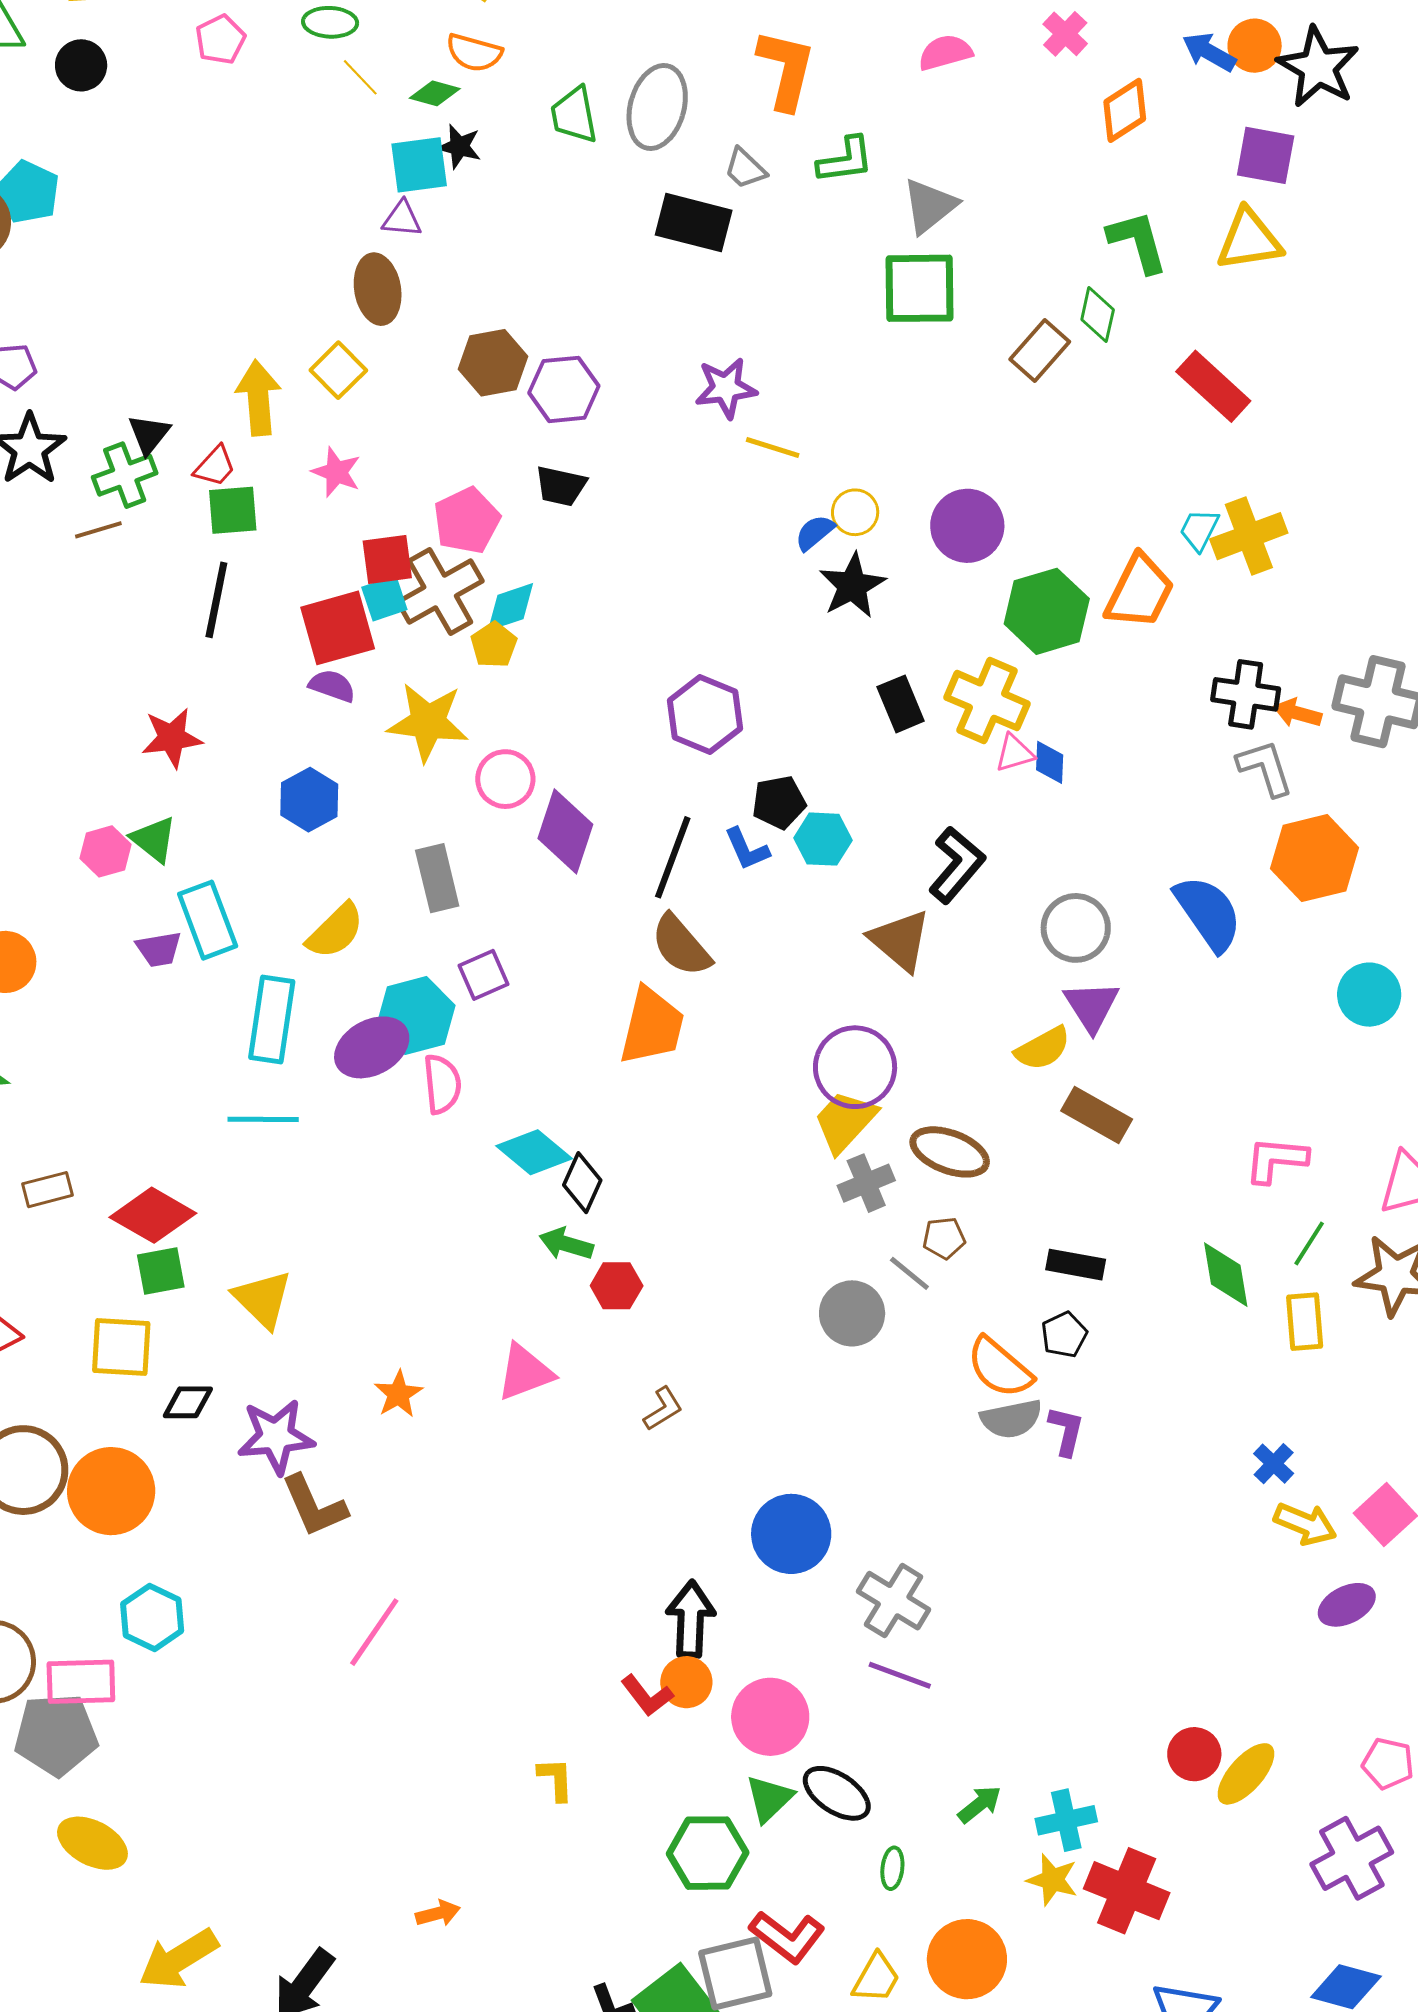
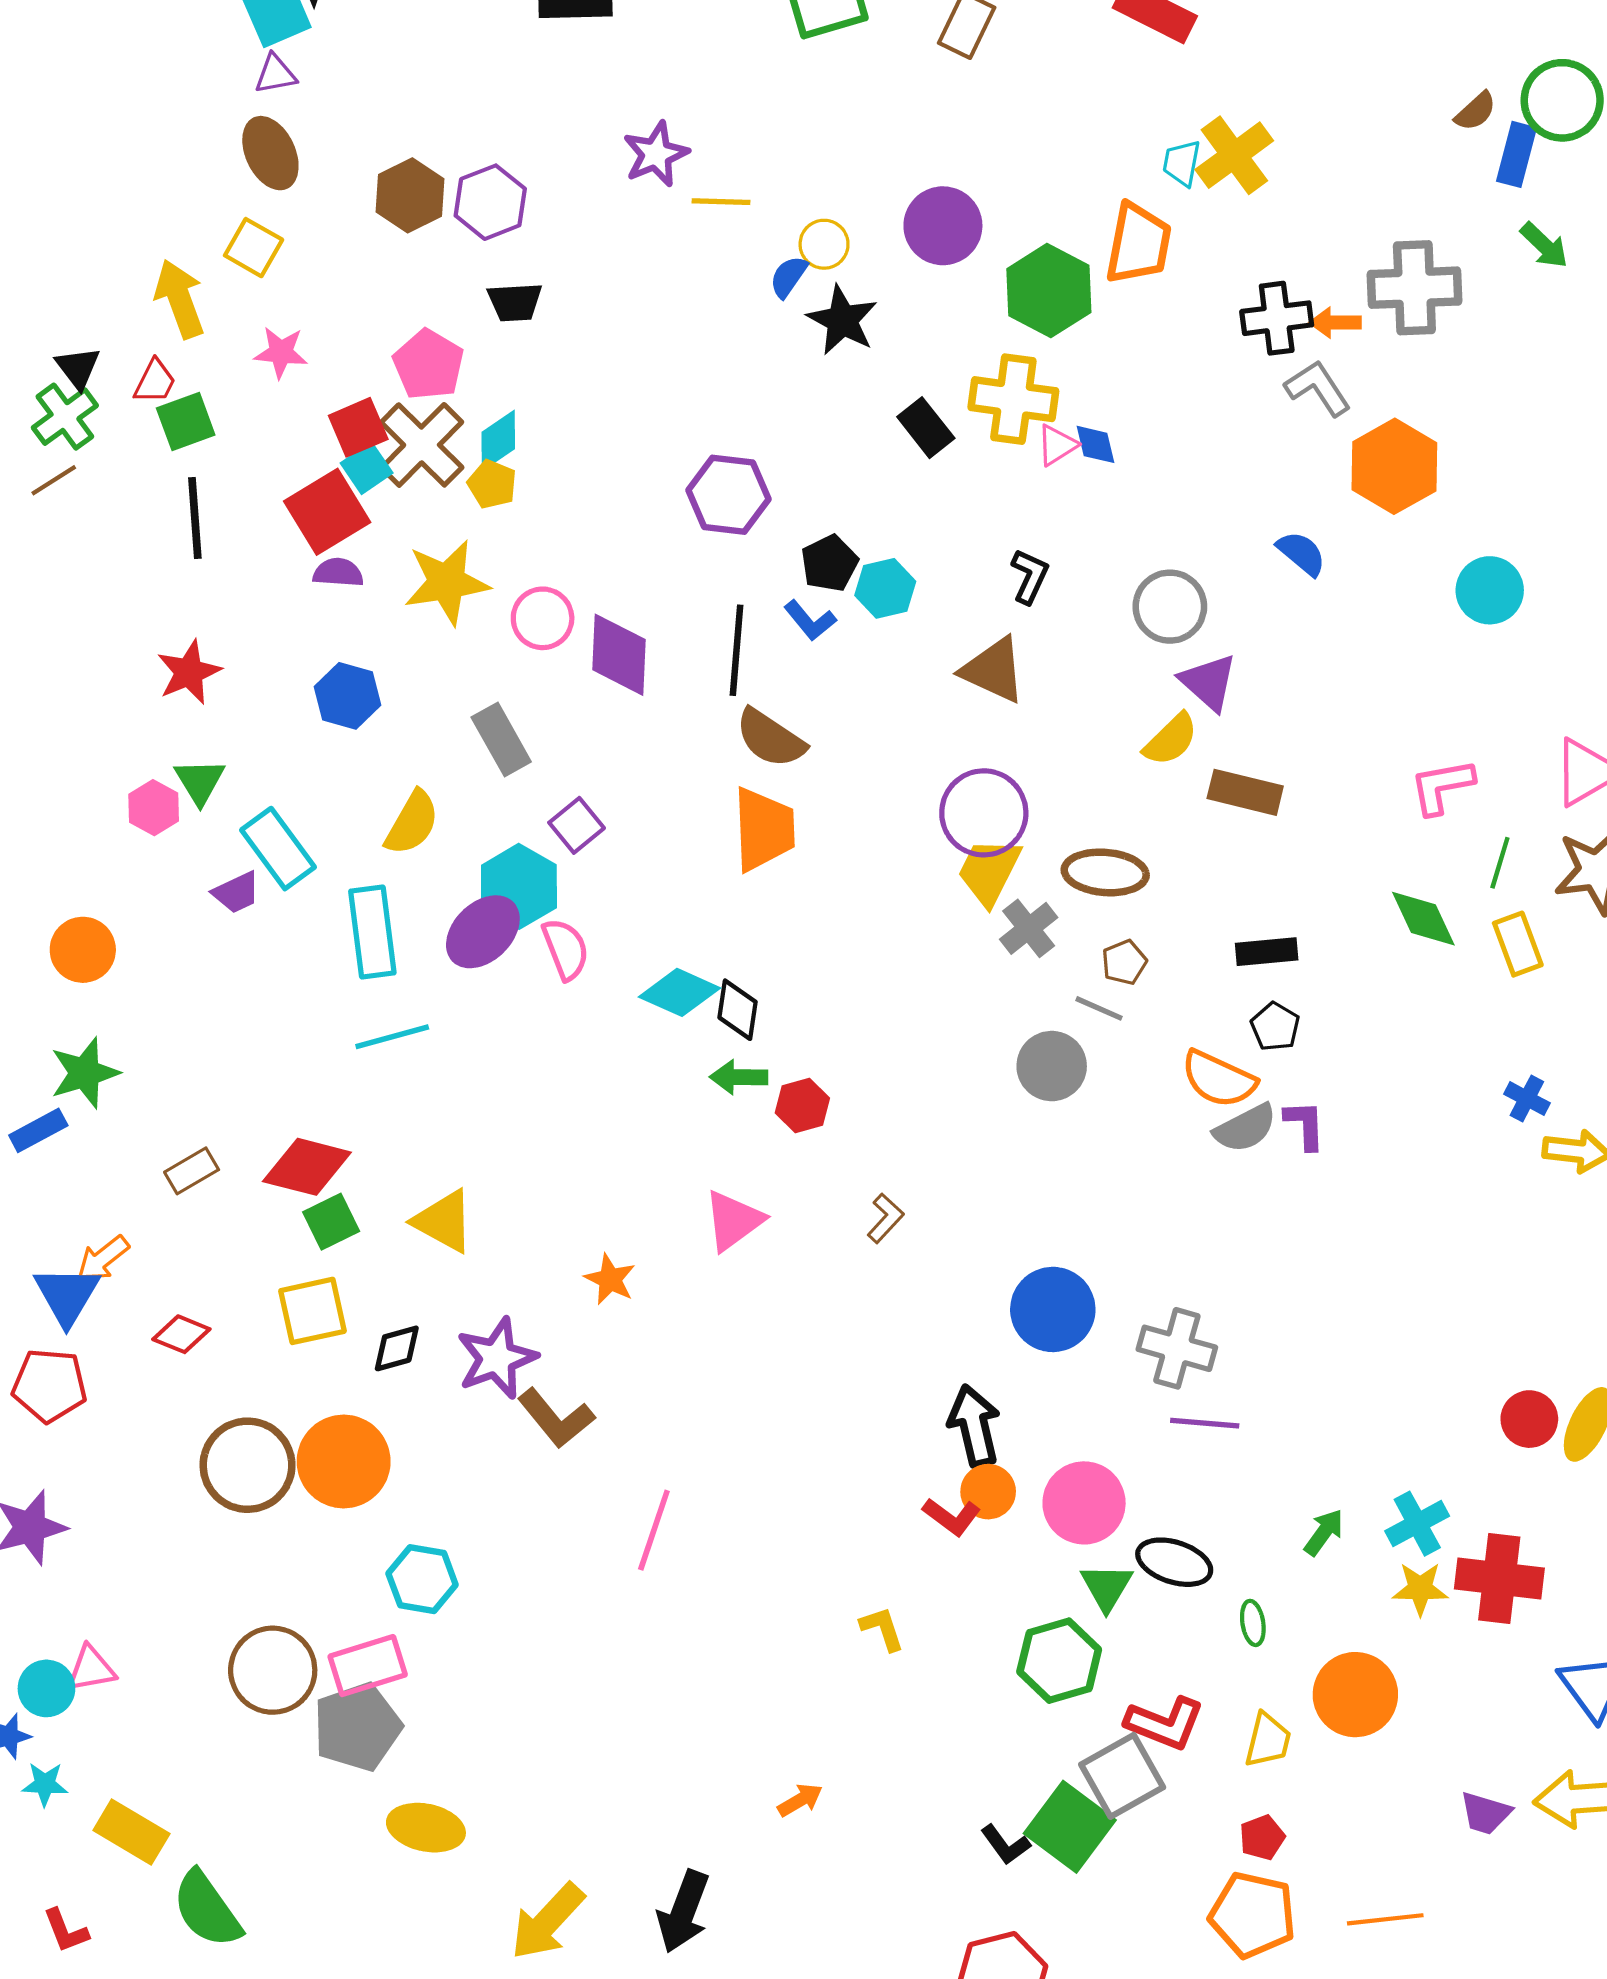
green triangle: (154, 839) -> (200, 781), turned 36
black L-shape: (957, 865) -> (1030, 576), size x0.7
blue semicircle: (1208, 913) -> (1301, 553), size x0.6

